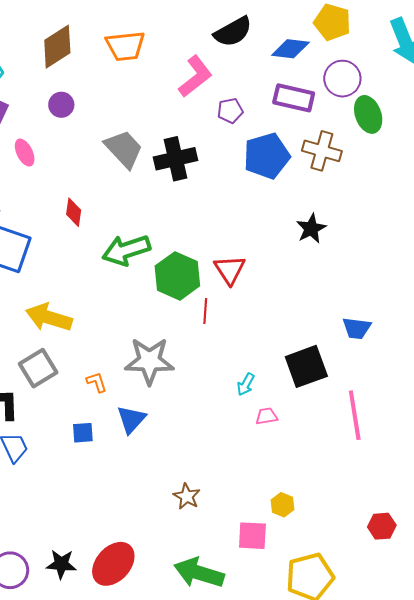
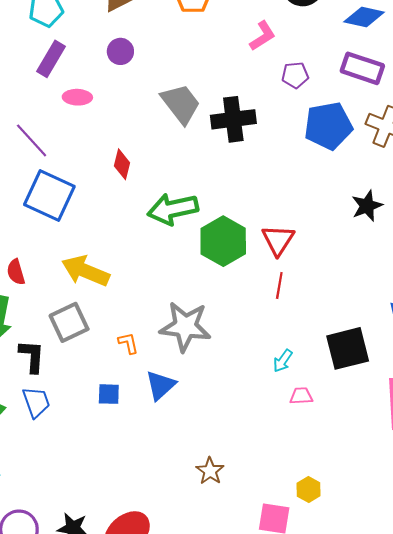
pink L-shape: (195, 76) -> (263, 36), size x0.7
pink ellipse: (25, 153) -> (77, 97), turned -68
red line: (205, 311) -> (279, 286), moved

